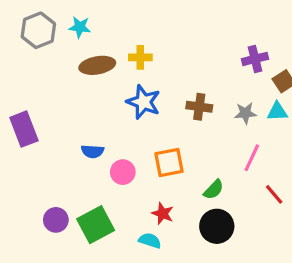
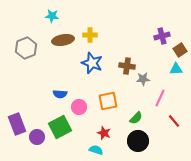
gray hexagon: (38, 30) -> (26, 48), moved
gray star: (245, 113) -> (143, 79), moved
purple rectangle: (24, 129) -> (17, 124), moved
green square: (96, 225) -> (60, 127), moved

